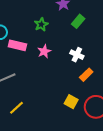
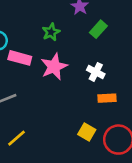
pink star: (44, 51) -> (54, 67), size x1.5
orange rectangle: (86, 75) -> (107, 98), turned 40

